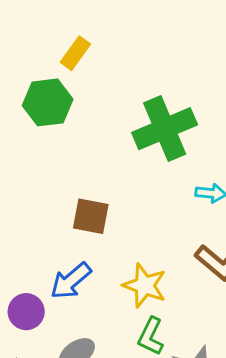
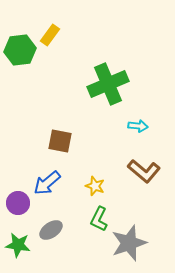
green hexagon: (48, 102) -> (20, 50), moved
yellow star: (145, 285) -> (95, 186), size x0.7

